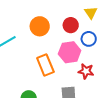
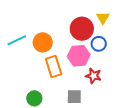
red circle: (71, 25) -> (82, 29), size x1.5
orange circle: (40, 26) -> (43, 42), moved

